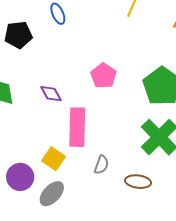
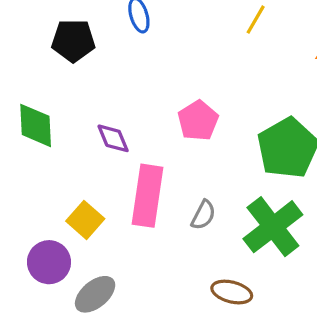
yellow square: (54, 159) -> (85, 220), moved
gray semicircle: (101, 165) -> (203, 215), moved

